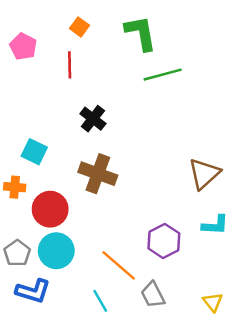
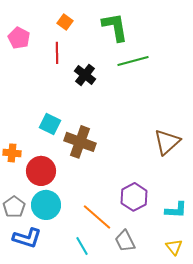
black cross: (93, 119) -> (85, 75), moved
cyan square: (34, 152) -> (50, 124), moved
cyan L-shape: (215, 225) -> (176, 210), moved

